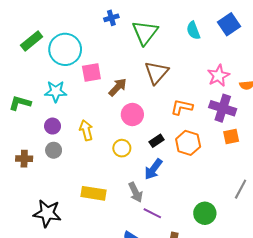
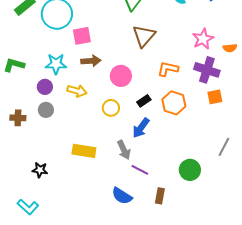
brown arrow: (118, 87) -> (91, 61), moved, turned 42
cyan star: (56, 91) -> (56, 64), moved
yellow arrow: (86, 130) -> (77, 91), turned 120
black star: (47, 213) -> (40, 170), size x0.6

